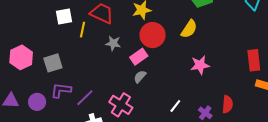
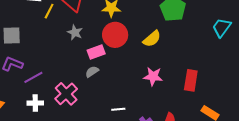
red rectangle: (254, 60) -> (191, 80), moved
white line: (175, 106) -> (118, 109), turned 32

